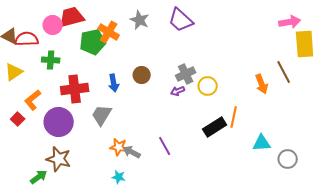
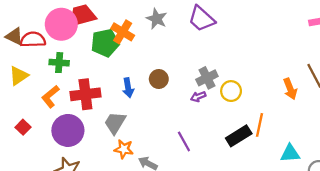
pink circle: (53, 25) -> (61, 24), size x1.5
orange L-shape: (33, 100) -> (50, 97), moved
purple line: (165, 146) -> (184, 141), moved
orange star: (119, 147) -> (124, 149), moved

